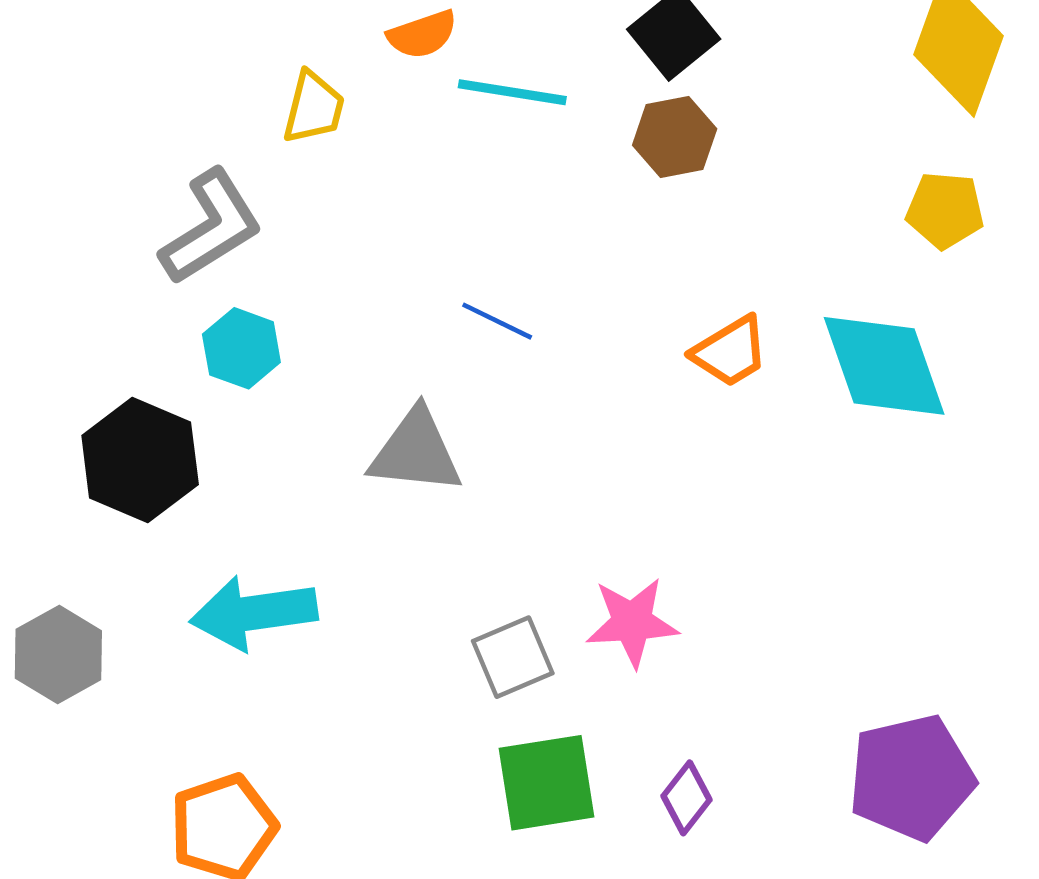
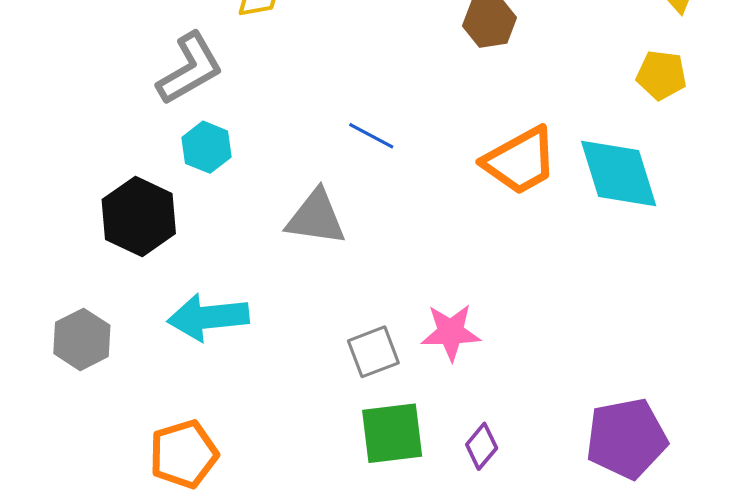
orange trapezoid: (730, 352) -> (520, 161), size x1.5

